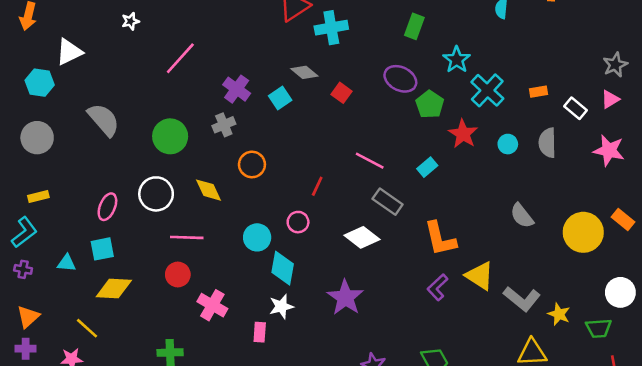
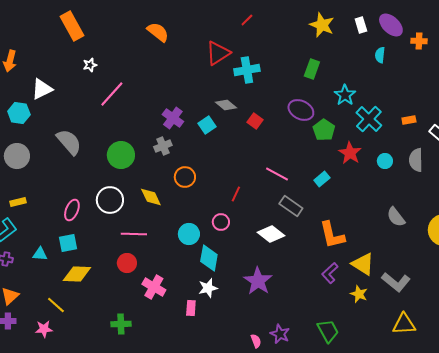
pink line: (180, 58) -> (112, 94), moved
yellow star: (559, 314) -> (359, 294), moved

